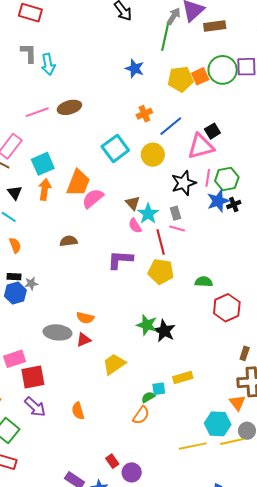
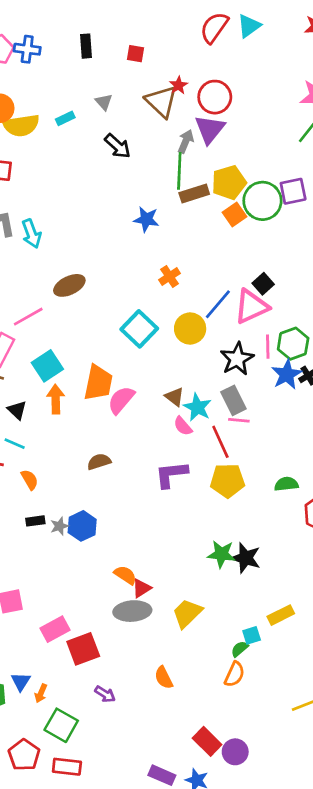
brown rectangle: (215, 26) -> (194, 193), moved
yellow pentagon: (181, 79) -> (229, 182), moved
pink line: (37, 112) -> (28, 317), moved
blue line: (171, 126) -> (218, 304), moved
gray rectangle: (176, 213) -> (233, 400), size x1.5
blue hexagon: (15, 293) -> (82, 526), moved
orange semicircle: (85, 318) -> (125, 575), moved, turned -150
gray ellipse: (57, 332) -> (132, 611), moved
purple arrow: (35, 407) -> (105, 694), moved, size x0.7
orange semicircle: (78, 411) -> (164, 678), moved
red rectangle: (112, 461) -> (207, 741), size x1.5

